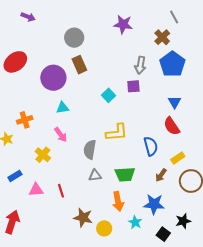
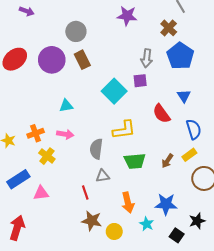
purple circle: (53, 78) -> (52, 60), moved
cyan square: (109, 95) -> (114, 91), size x1.6
orange cross: (25, 120) -> (36, 133), moved
red semicircle: (172, 126) -> (161, 114), moved
pink arrow: (61, 135) -> (65, 134), turned -42
blue semicircle: (151, 146) -> (194, 129), moved
green trapezoid: (125, 174) -> (135, 161), moved
brown arrow: (161, 175) -> (167, 161), moved
blue rectangle: (15, 176) -> (18, 179), size x1.5
red line: (61, 191) -> (85, 193), moved

